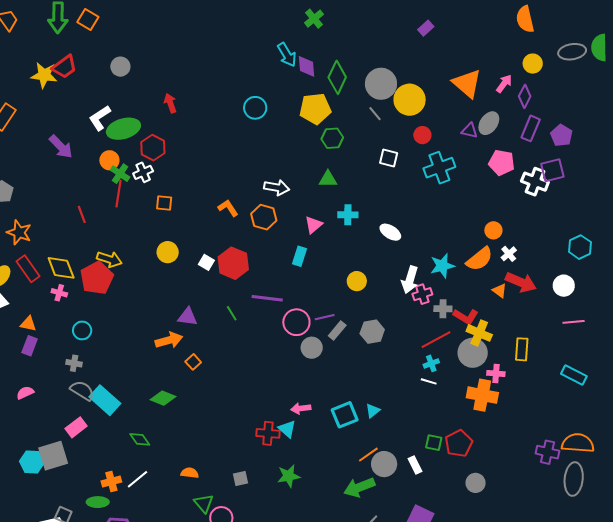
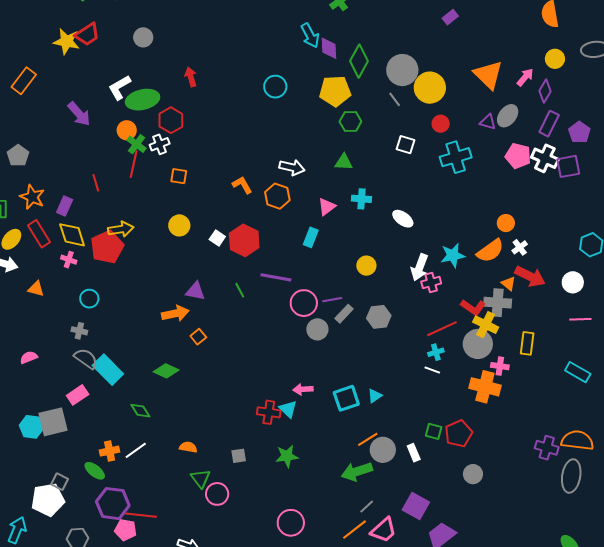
white cross: (535, 182) -> (545, 158), moved
yellow arrow: (109, 259) -> (121, 229), turned -30
gray cross: (443, 309) -> (498, 303), moved, size x1.5
purple rectangle: (30, 346) -> (65, 206), moved
green ellipse: (98, 502) -> (95, 471), turned 35

